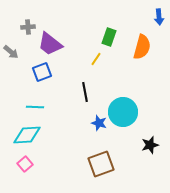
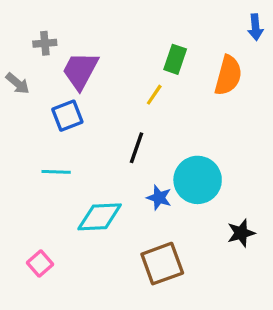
purple trapezoid: (50, 44) -> (80, 71), turned 80
black line: (85, 92) -> (136, 148), turned 30
cyan diamond: (27, 135) -> (100, 217), moved

